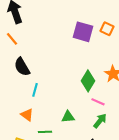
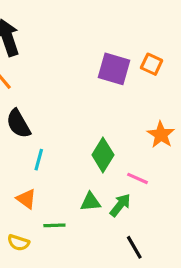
green diamond: (88, 81) -> (103, 155), moved
green arrow: (100, 121) -> (120, 205), moved

